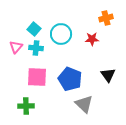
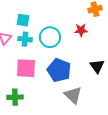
cyan square: (34, 29) -> (23, 20), turned -32
cyan circle: (61, 34) -> (50, 37), moved

